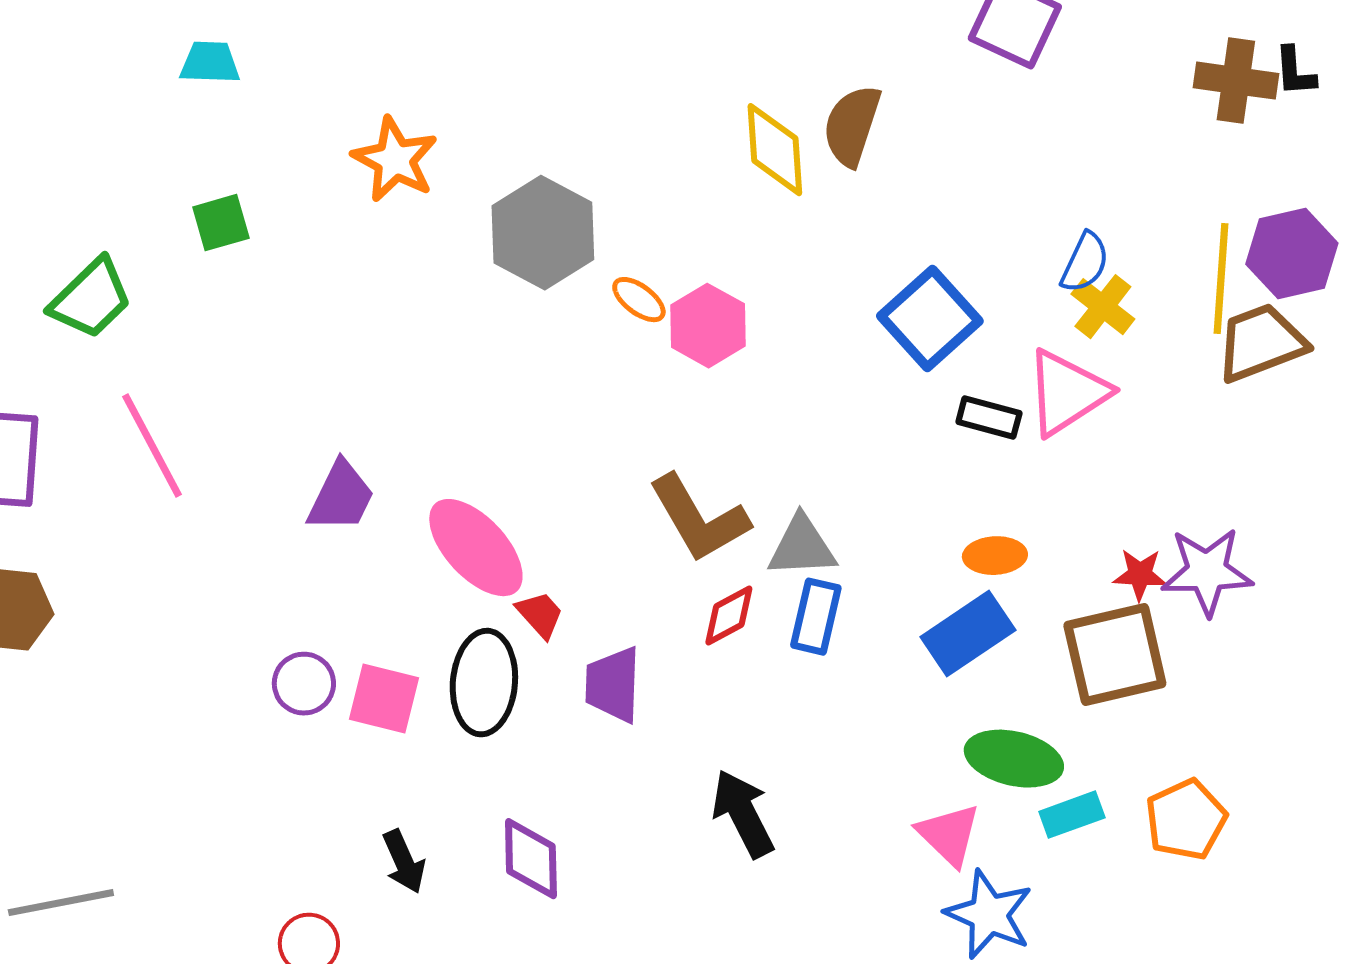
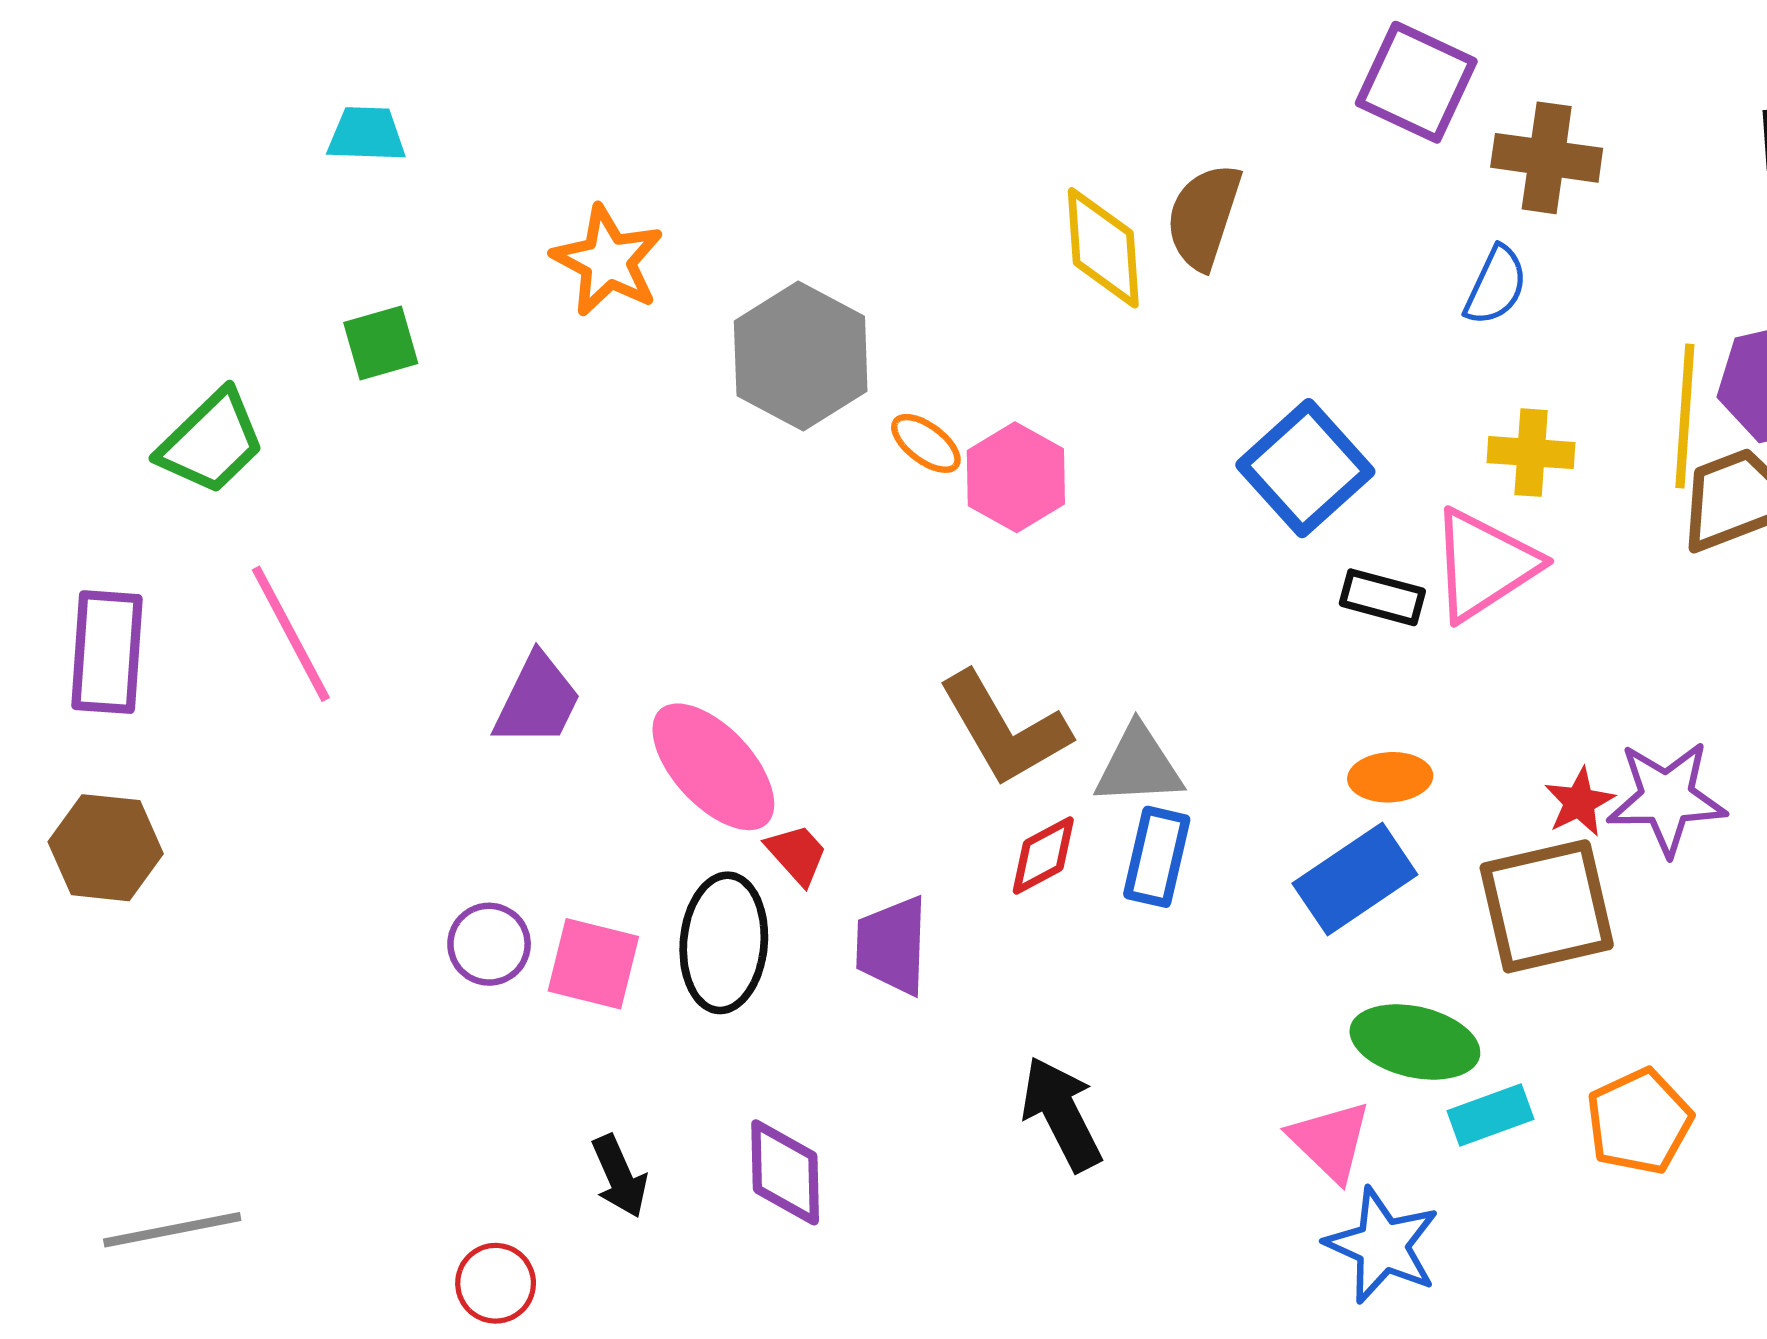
brown cross: (1236, 81) -> (1547, 158), moved
blue semicircle: (1085, 263) -> (1496, 286), moved
yellow cross: (1103, 307) -> (1531, 453), turned -34
red star: (1140, 575) -> (1579, 802), turned -30

